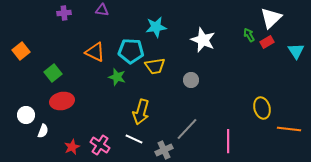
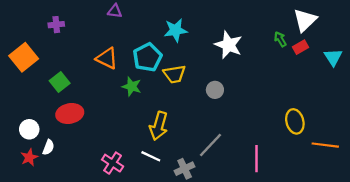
purple cross: (64, 13) -> (56, 25), moved
orange square: (21, 51) -> (24, 57), size x1.4
cyan pentagon: (131, 51) -> (147, 57), turned -30
red star: (72, 147) -> (29, 157), moved

